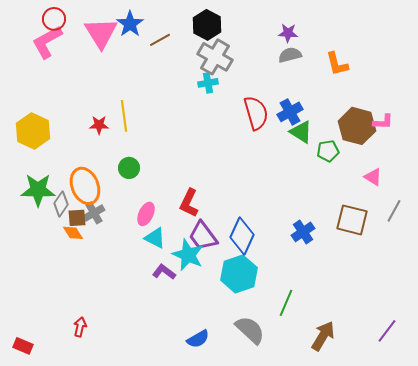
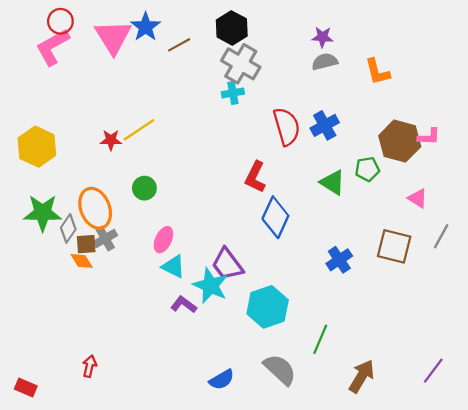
yellow line: (124, 116) -> (139, 130), turned 64
green triangle: (301, 132) -> (333, 183), moved
red L-shape: (189, 203) -> (255, 177), moved
blue diamond: (242, 236) -> (275, 217), moved

